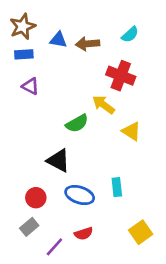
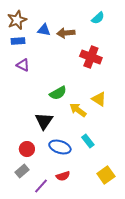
cyan semicircle: (130, 34) -> (98, 18), moved
yellow arrow: (104, 105) -> (78, 110), moved
black triangle: (58, 161) -> (44, 121), turned 36
cyan rectangle: (117, 187) -> (88, 141), turned -32

